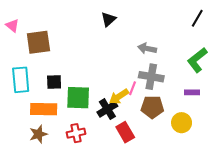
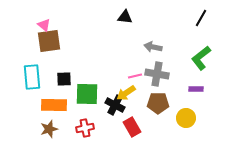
black triangle: (108, 19) -> (125, 17), moved, turned 49
pink triangle: (12, 26) -> (44, 25), moved
pink line: (132, 88) -> (135, 76), moved, turned 56
black cross: (107, 109) -> (115, 105), turned -30

